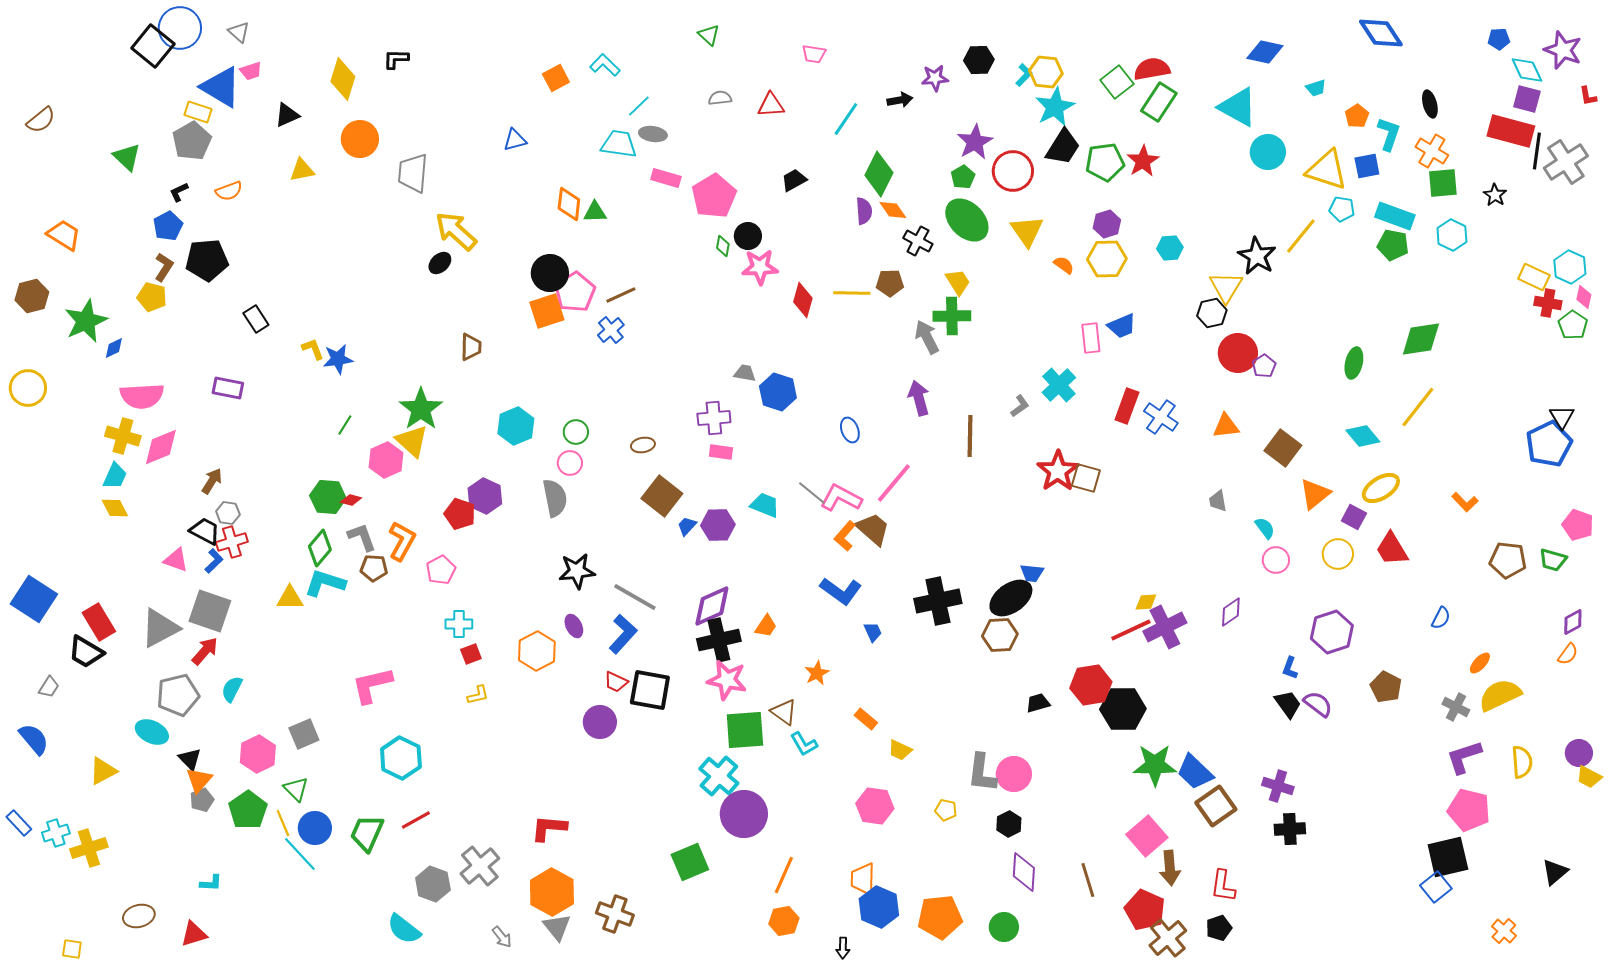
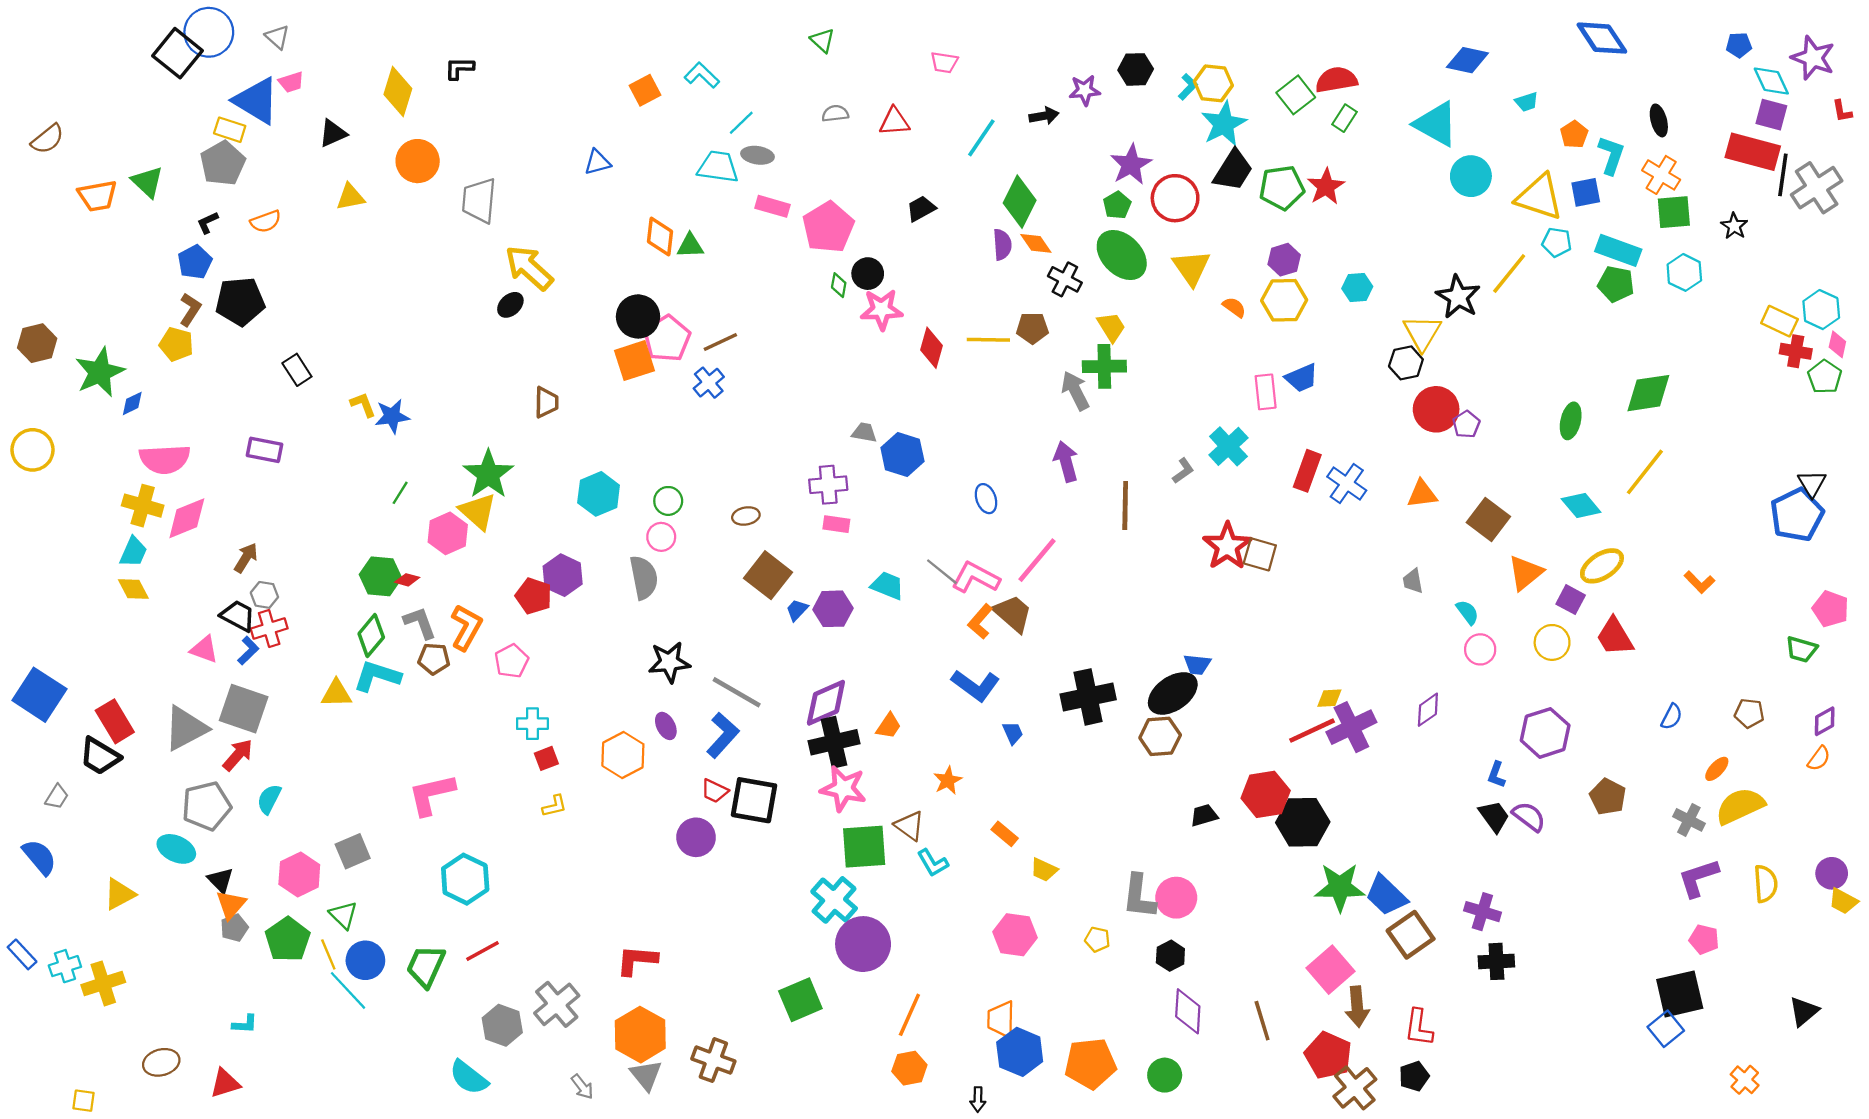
green rectangle: (1159, 102) -> (1344, 118), size x0.6
orange trapezoid: (64, 235) -> (97, 196), moved, turned 138
brown pentagon: (1508, 560) -> (1749, 713), moved, size x0.7
pink pentagon: (1469, 810) -> (1704, 939), size x0.6

